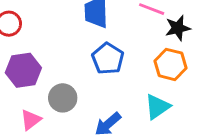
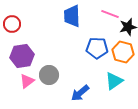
blue pentagon: (108, 59) -> (97, 48), moved, turned -30
pink triangle: (31, 120) -> (27, 81), moved

